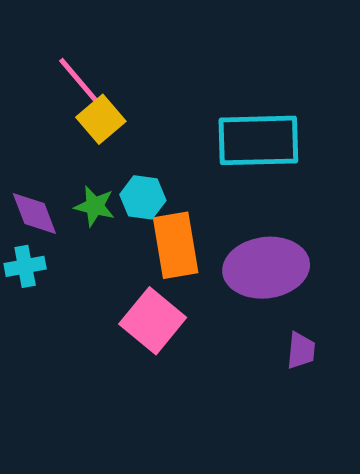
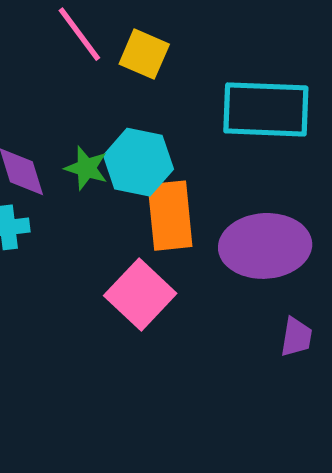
yellow square: (101, 119) -> (144, 54), moved, turned -30
cyan hexagon: (143, 197) -> (138, 162), size x1.4

